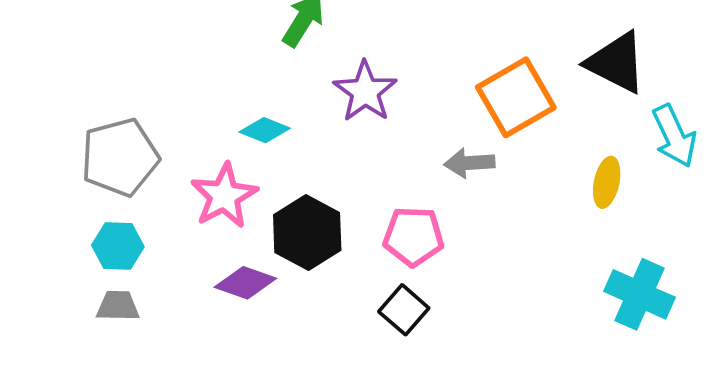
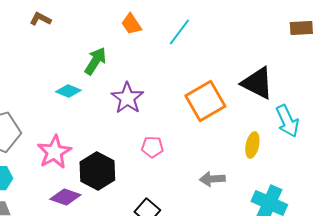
cyan diamond: (265, 130) -> (68, 91), moved
gray arrow: (469, 163) -> (212, 179), moved
pink pentagon: (413, 236) -> (152, 147), moved, size x0.7

